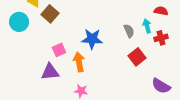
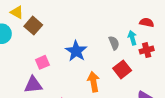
blue star: (92, 39) -> (76, 51), turned 30
orange arrow: (79, 62) -> (94, 82), moved

